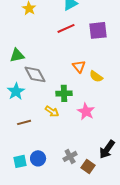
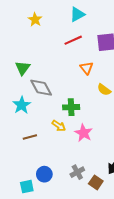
green triangle: (17, 55) -> (23, 68), turned -42
orange triangle: (79, 66) -> (87, 68), moved
pink star: (86, 111) -> (83, 133), moved
cyan square: (20, 161) -> (27, 187), moved

